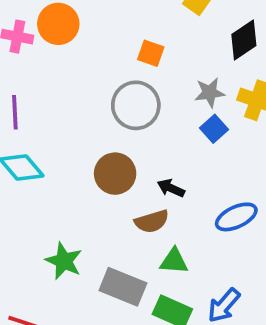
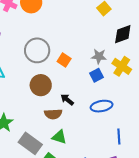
orange square: (151, 53) -> (64, 60), moved
gray circle: (136, 105) -> (37, 50), moved
blue ellipse: (236, 217) -> (102, 106), moved

